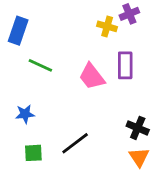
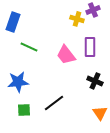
blue star: (25, 114) -> (18, 82), size x1.5
black cross: (138, 128) -> (95, 81), moved

